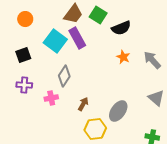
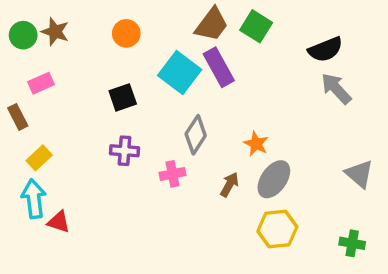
black semicircle: (121, 28) -> (325, 49), moved
orange star: (123, 57) -> (256, 144), moved
gray arrow: (152, 60) -> (336, 89), moved
gray ellipse: (118, 111) -> (274, 179), moved
yellow hexagon: (95, 129) -> (277, 229), moved

